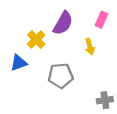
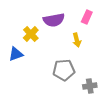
purple semicircle: (63, 23) -> (54, 20), turned 50
gray pentagon: (61, 76) -> (64, 70), moved

